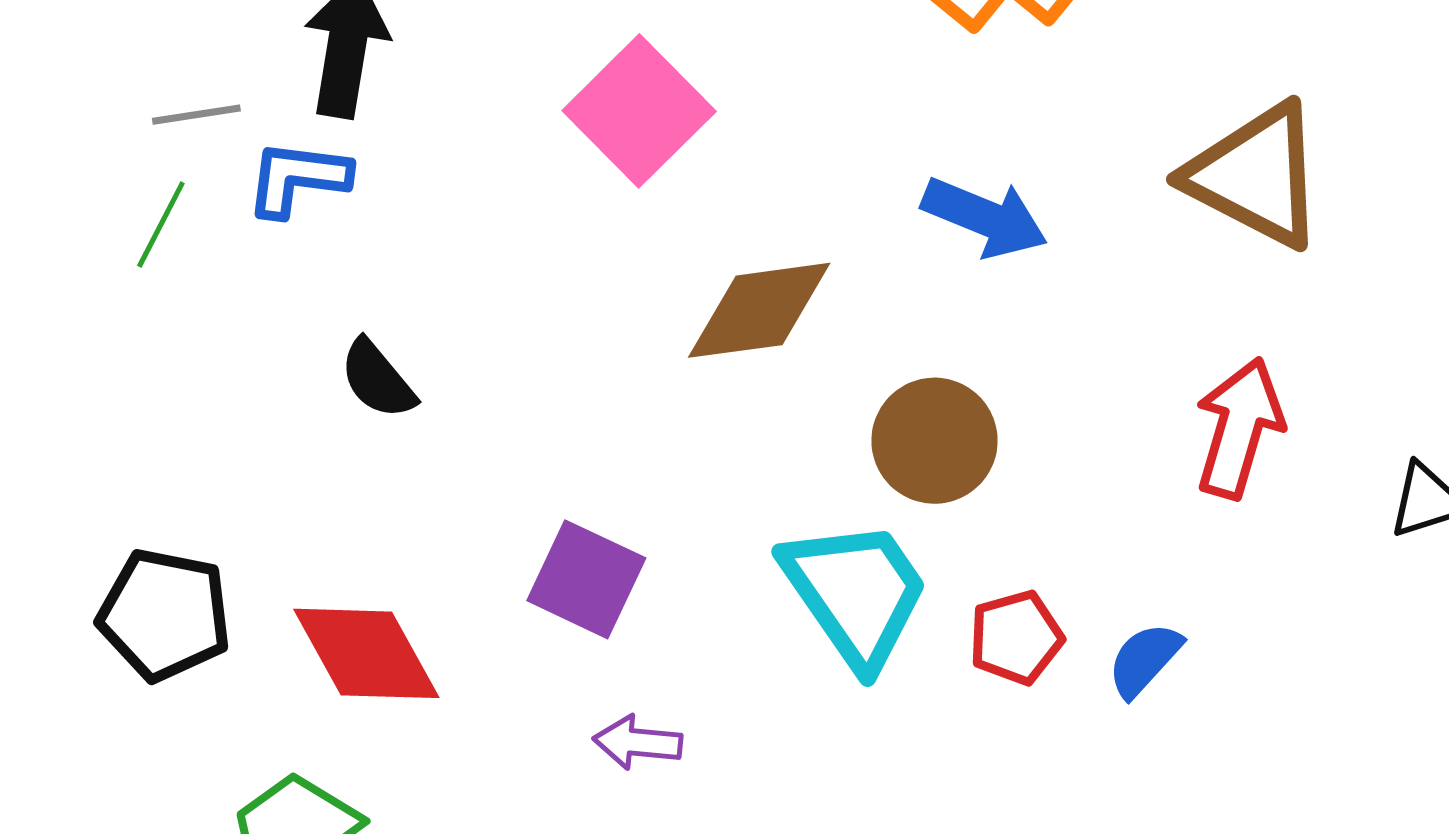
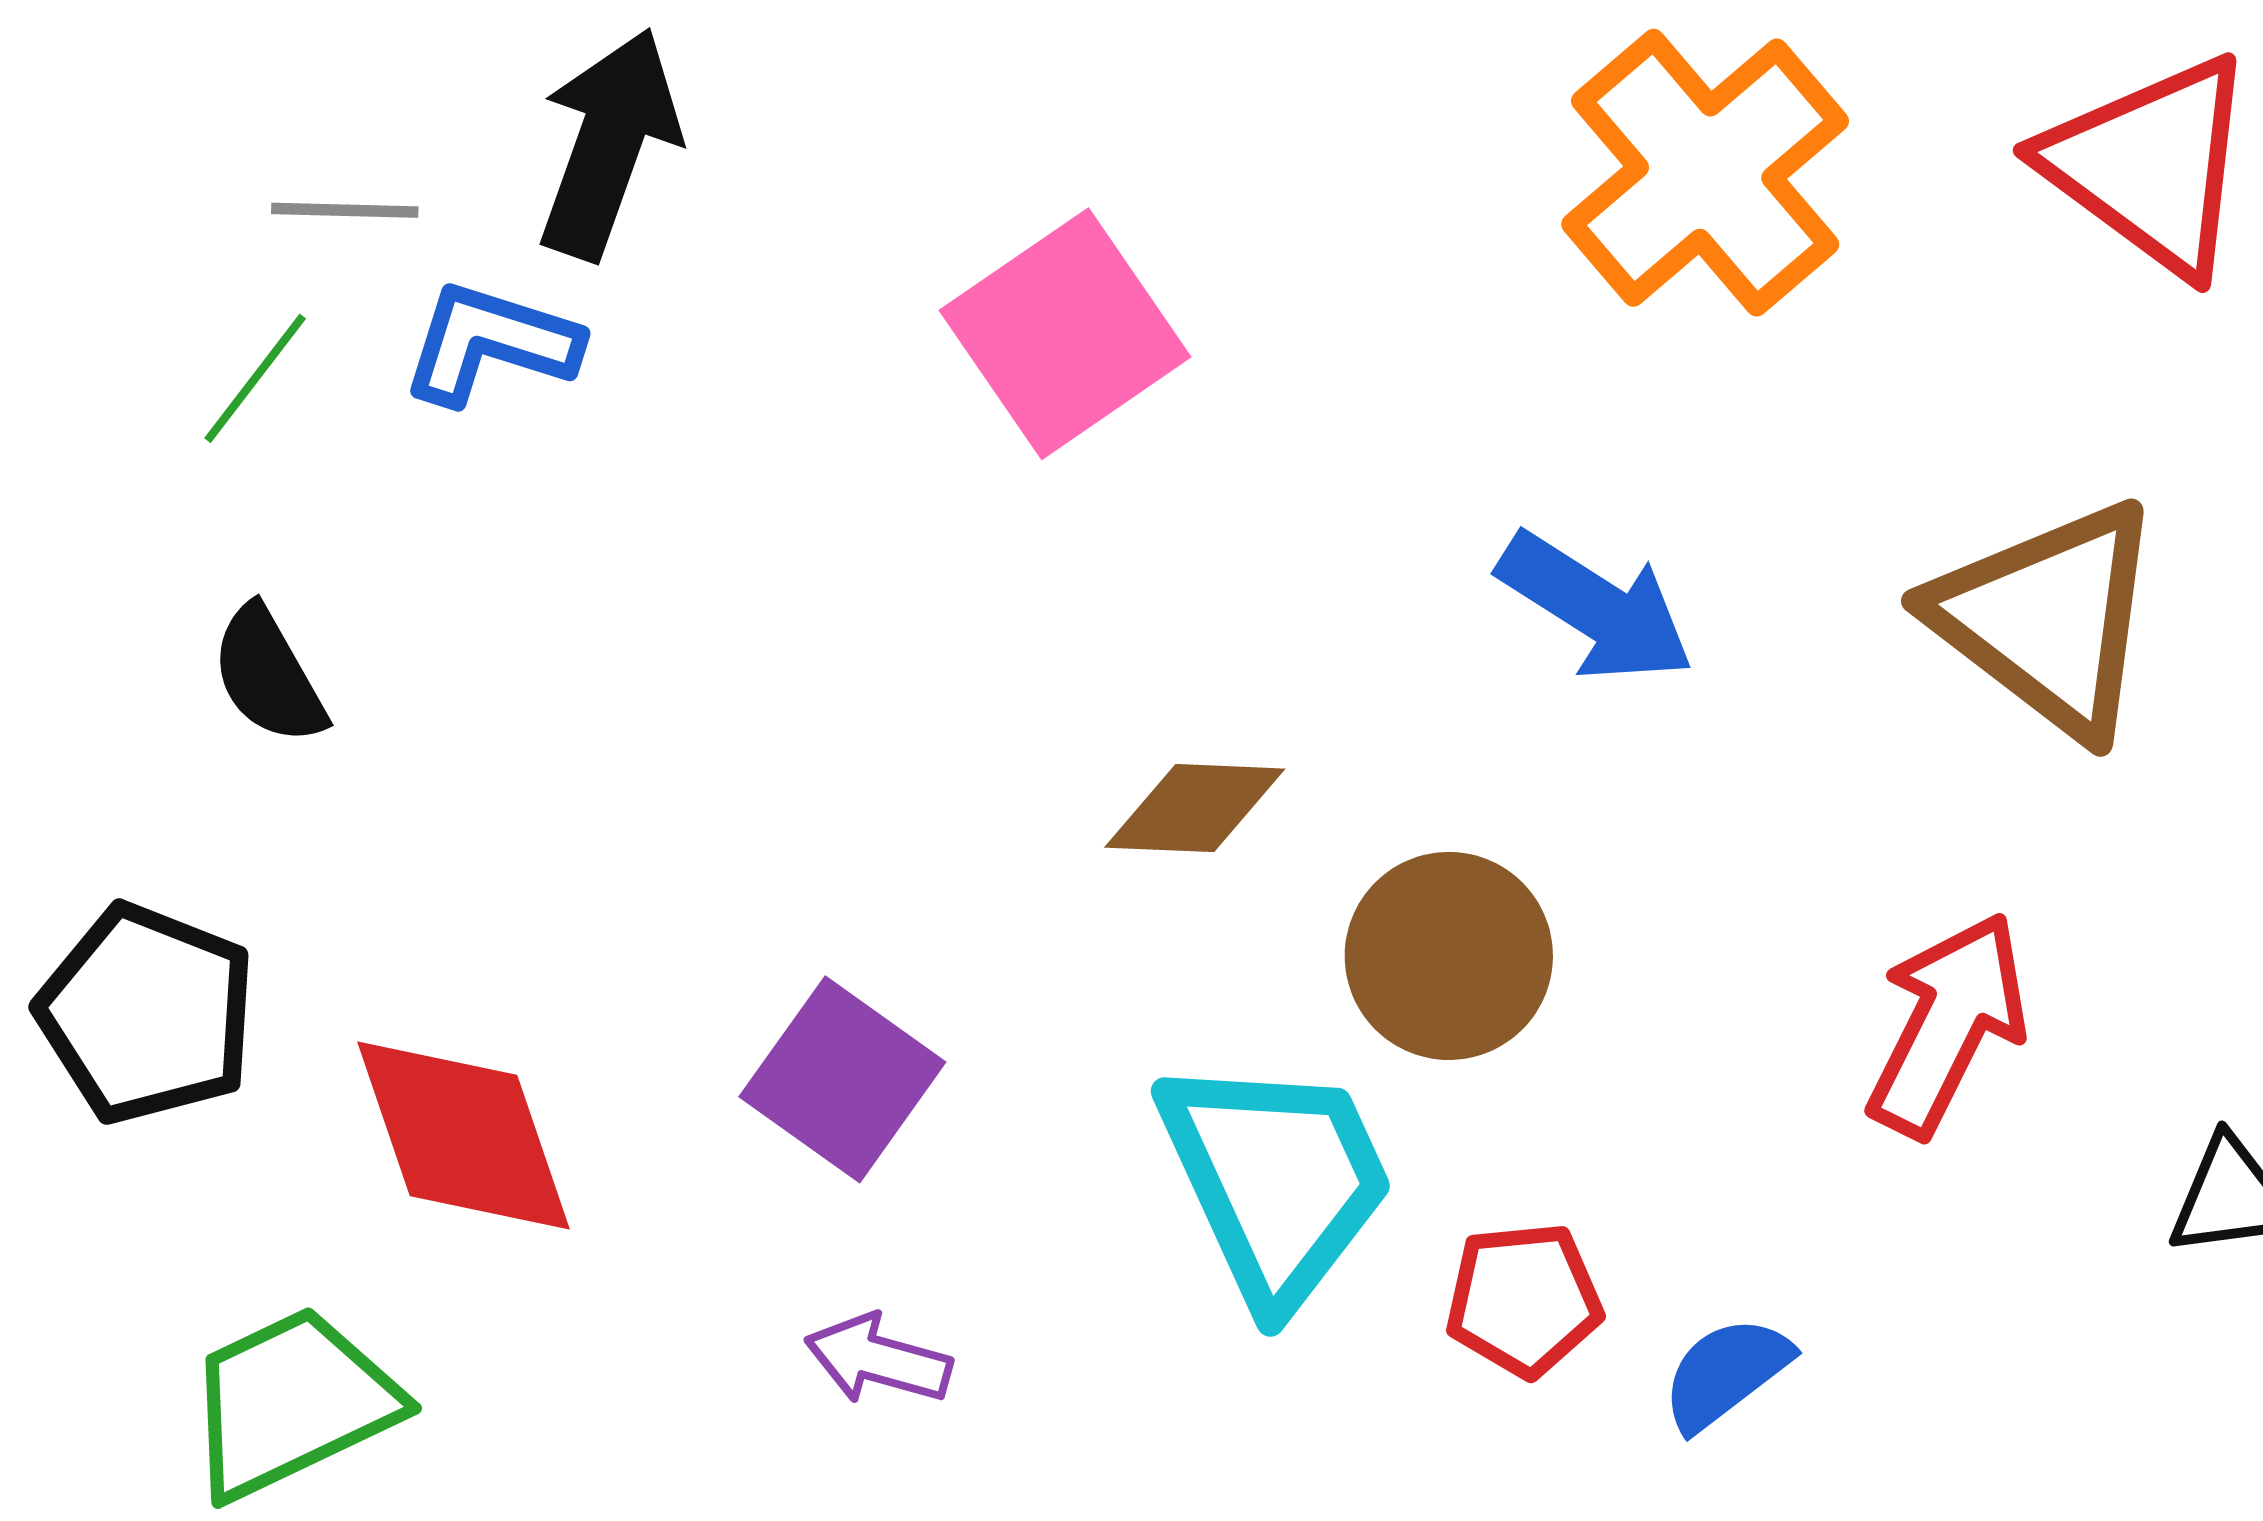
brown diamond: (759, 310) -> (1195, 808), moved, size x0.7
black semicircle: (378, 379) -> (268, 675), moved

